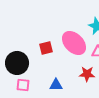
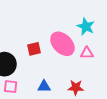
red star: (87, 74) -> (76, 88), moved

